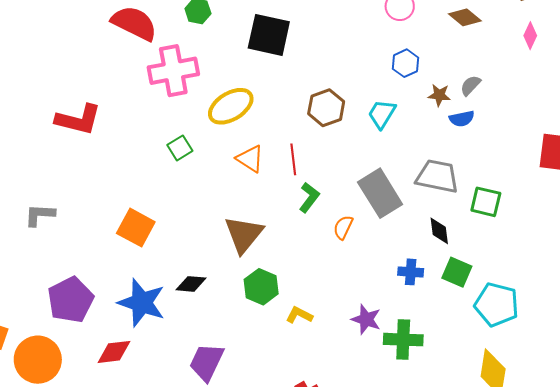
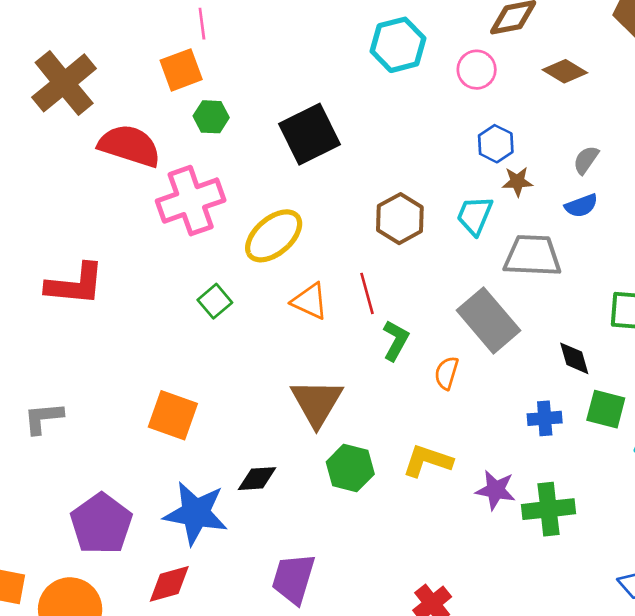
black square: (269, 35) -> (309, 134), turned -30
brown star: (439, 95) -> (517, 182), moved
gray trapezoid: (437, 176) -> (533, 256), moved
yellow L-shape: (299, 315) -> (427, 461), moved, size x1.4

